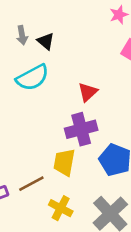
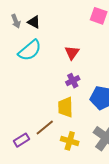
purple cross: (81, 129) -> (73, 81), size x0.6

